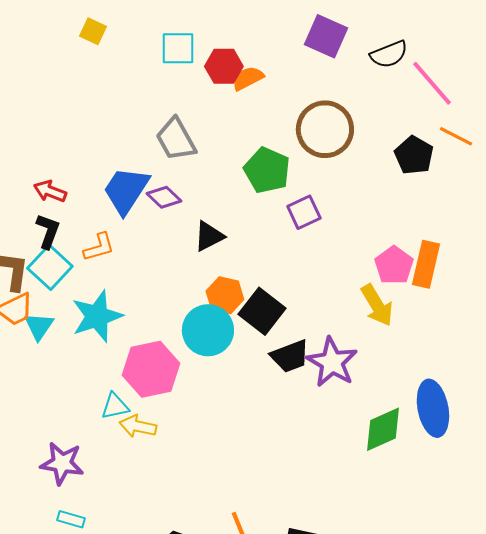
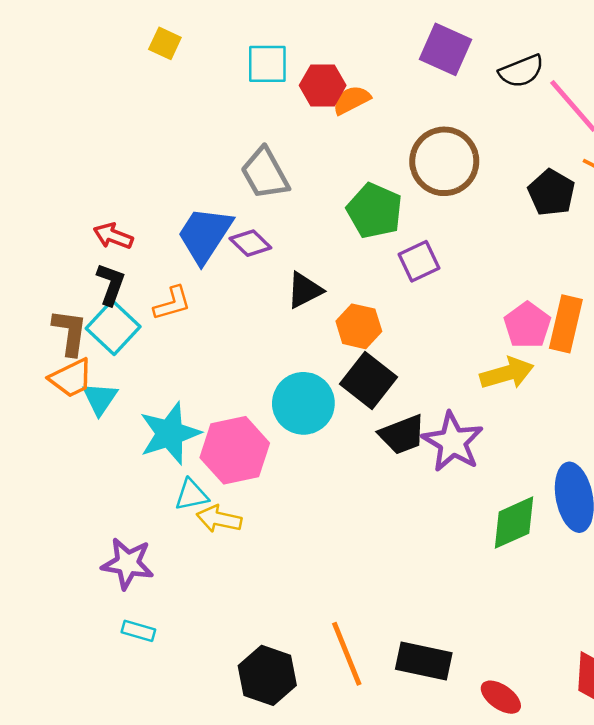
orange hexagon: (225, 295) -> (359, 326), moved
yellow arrow: (377, 305) -> (507, 373), turned -75
cyan star: (97, 316) -> (170, 433), moved

